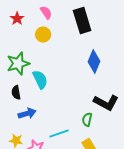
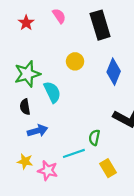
yellow circle: (43, 34) -> (75, 61), moved
green semicircle: (87, 120) -> (94, 138), moved

